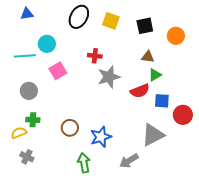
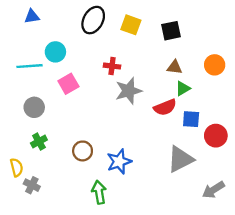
orange circle: (176, 36) -> (215, 65), moved
green cross: (33, 120) -> (39, 142), turned -32
yellow semicircle: (19, 133) -> (17, 167), moved, turned 98
gray arrow: (129, 161) -> (213, 190), moved

